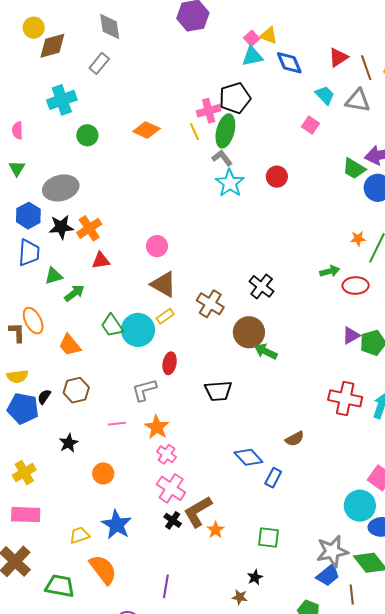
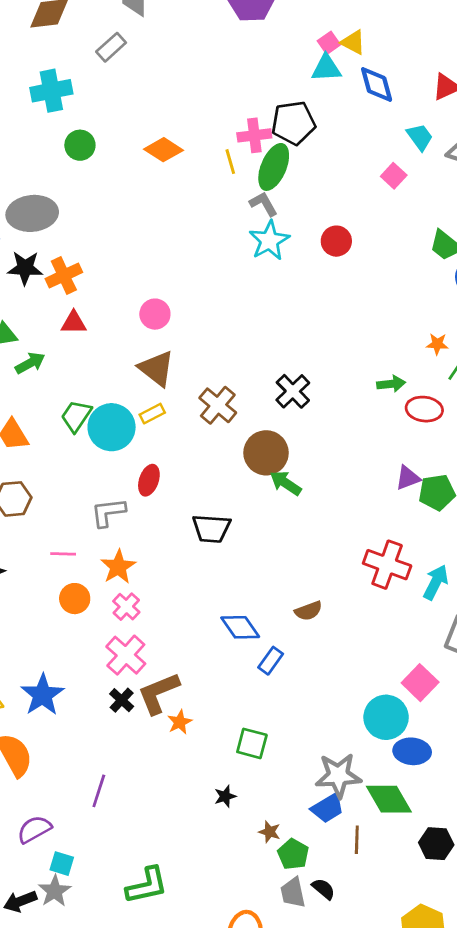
green trapezoid: (112, 326) -> (76, 416), turned 60
orange circle: (103, 473) -> (75, 599), moved
brown star: (240, 597) -> (270, 832), moved

